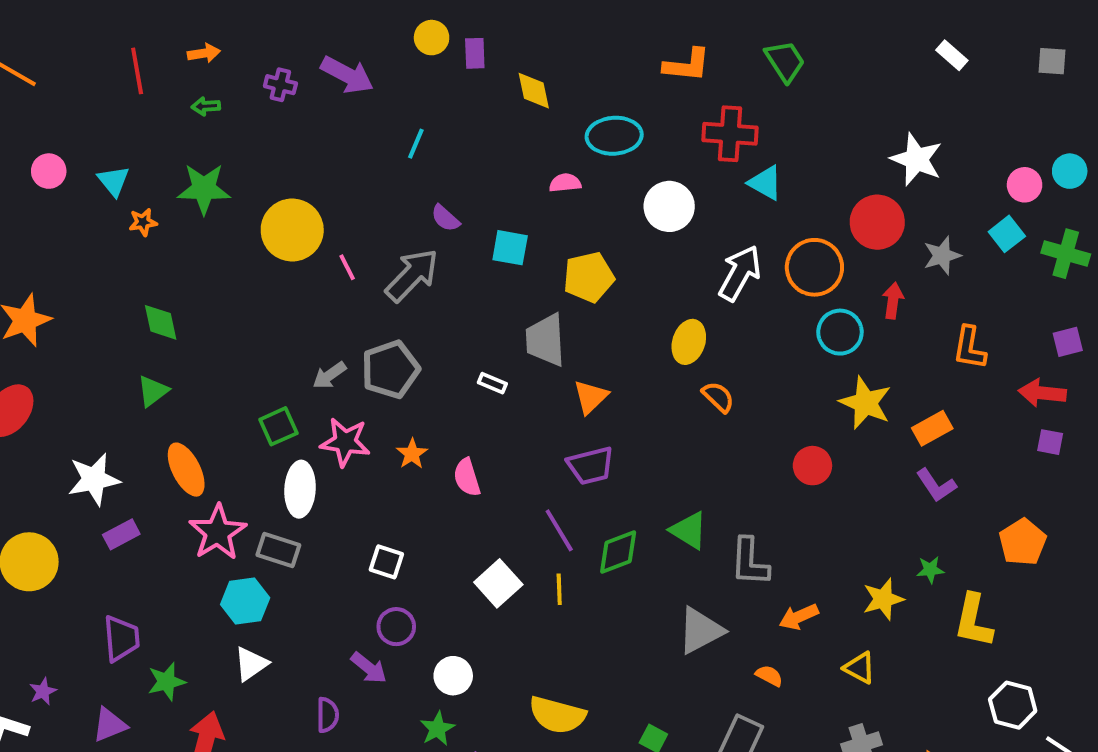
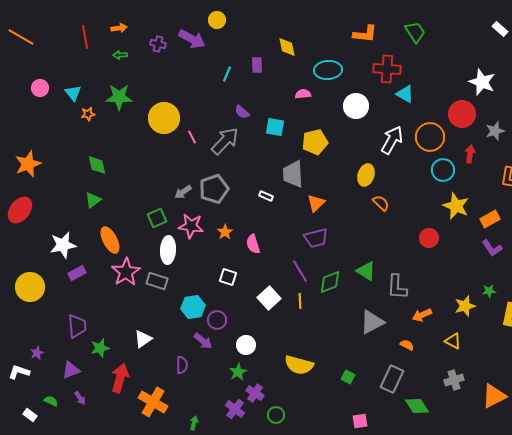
yellow circle: (432, 38) -> (217, 20), moved
purple rectangle: (475, 53) -> (257, 65), moved
white square: (386, 562) -> (228, 277), moved
cyan hexagon: (245, 601) -> (193, 307), moved

